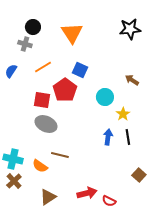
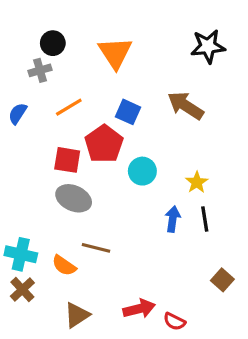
gray cross: (25, 44) -> (40, 70), turned -32
brown arrow: (132, 80) -> (186, 106), moved, size x1.6
cyan circle: (105, 97) -> (142, 171), moved

